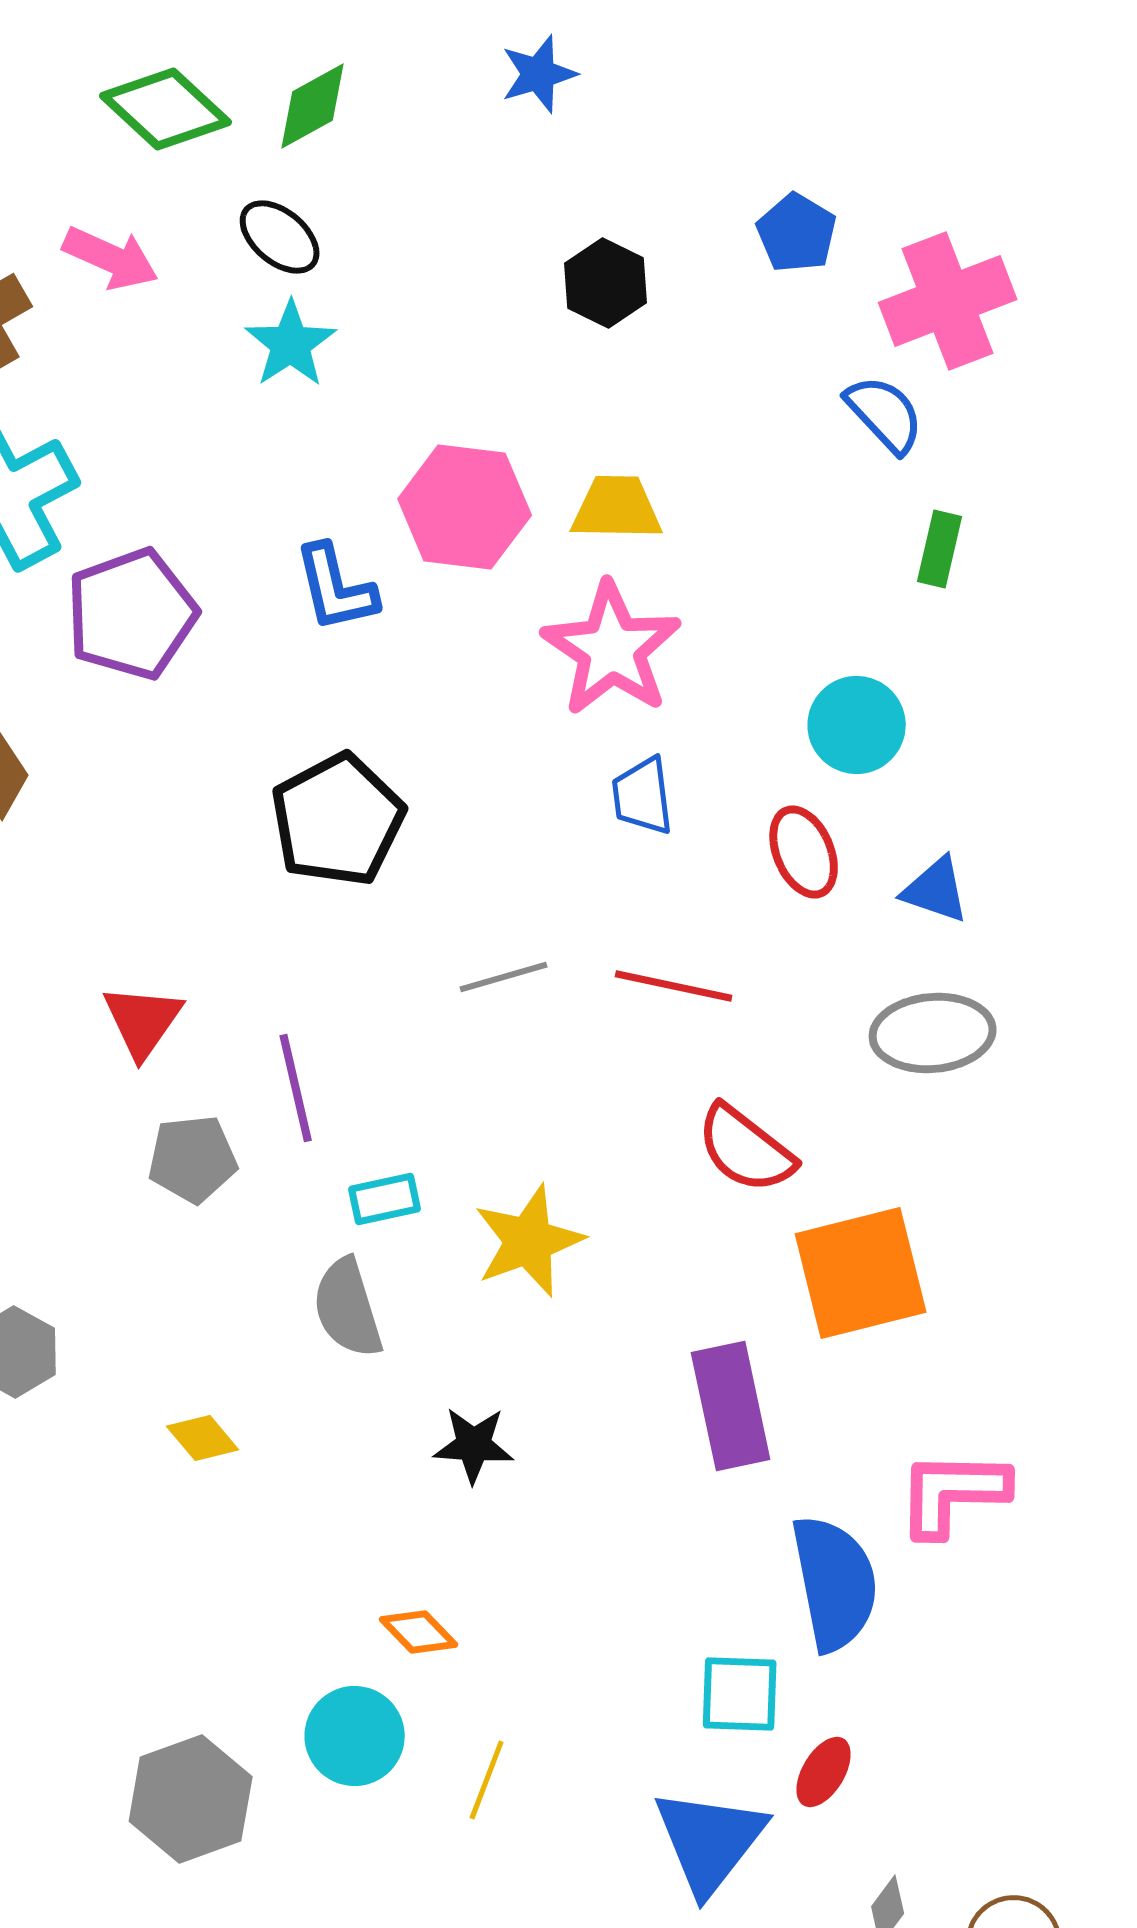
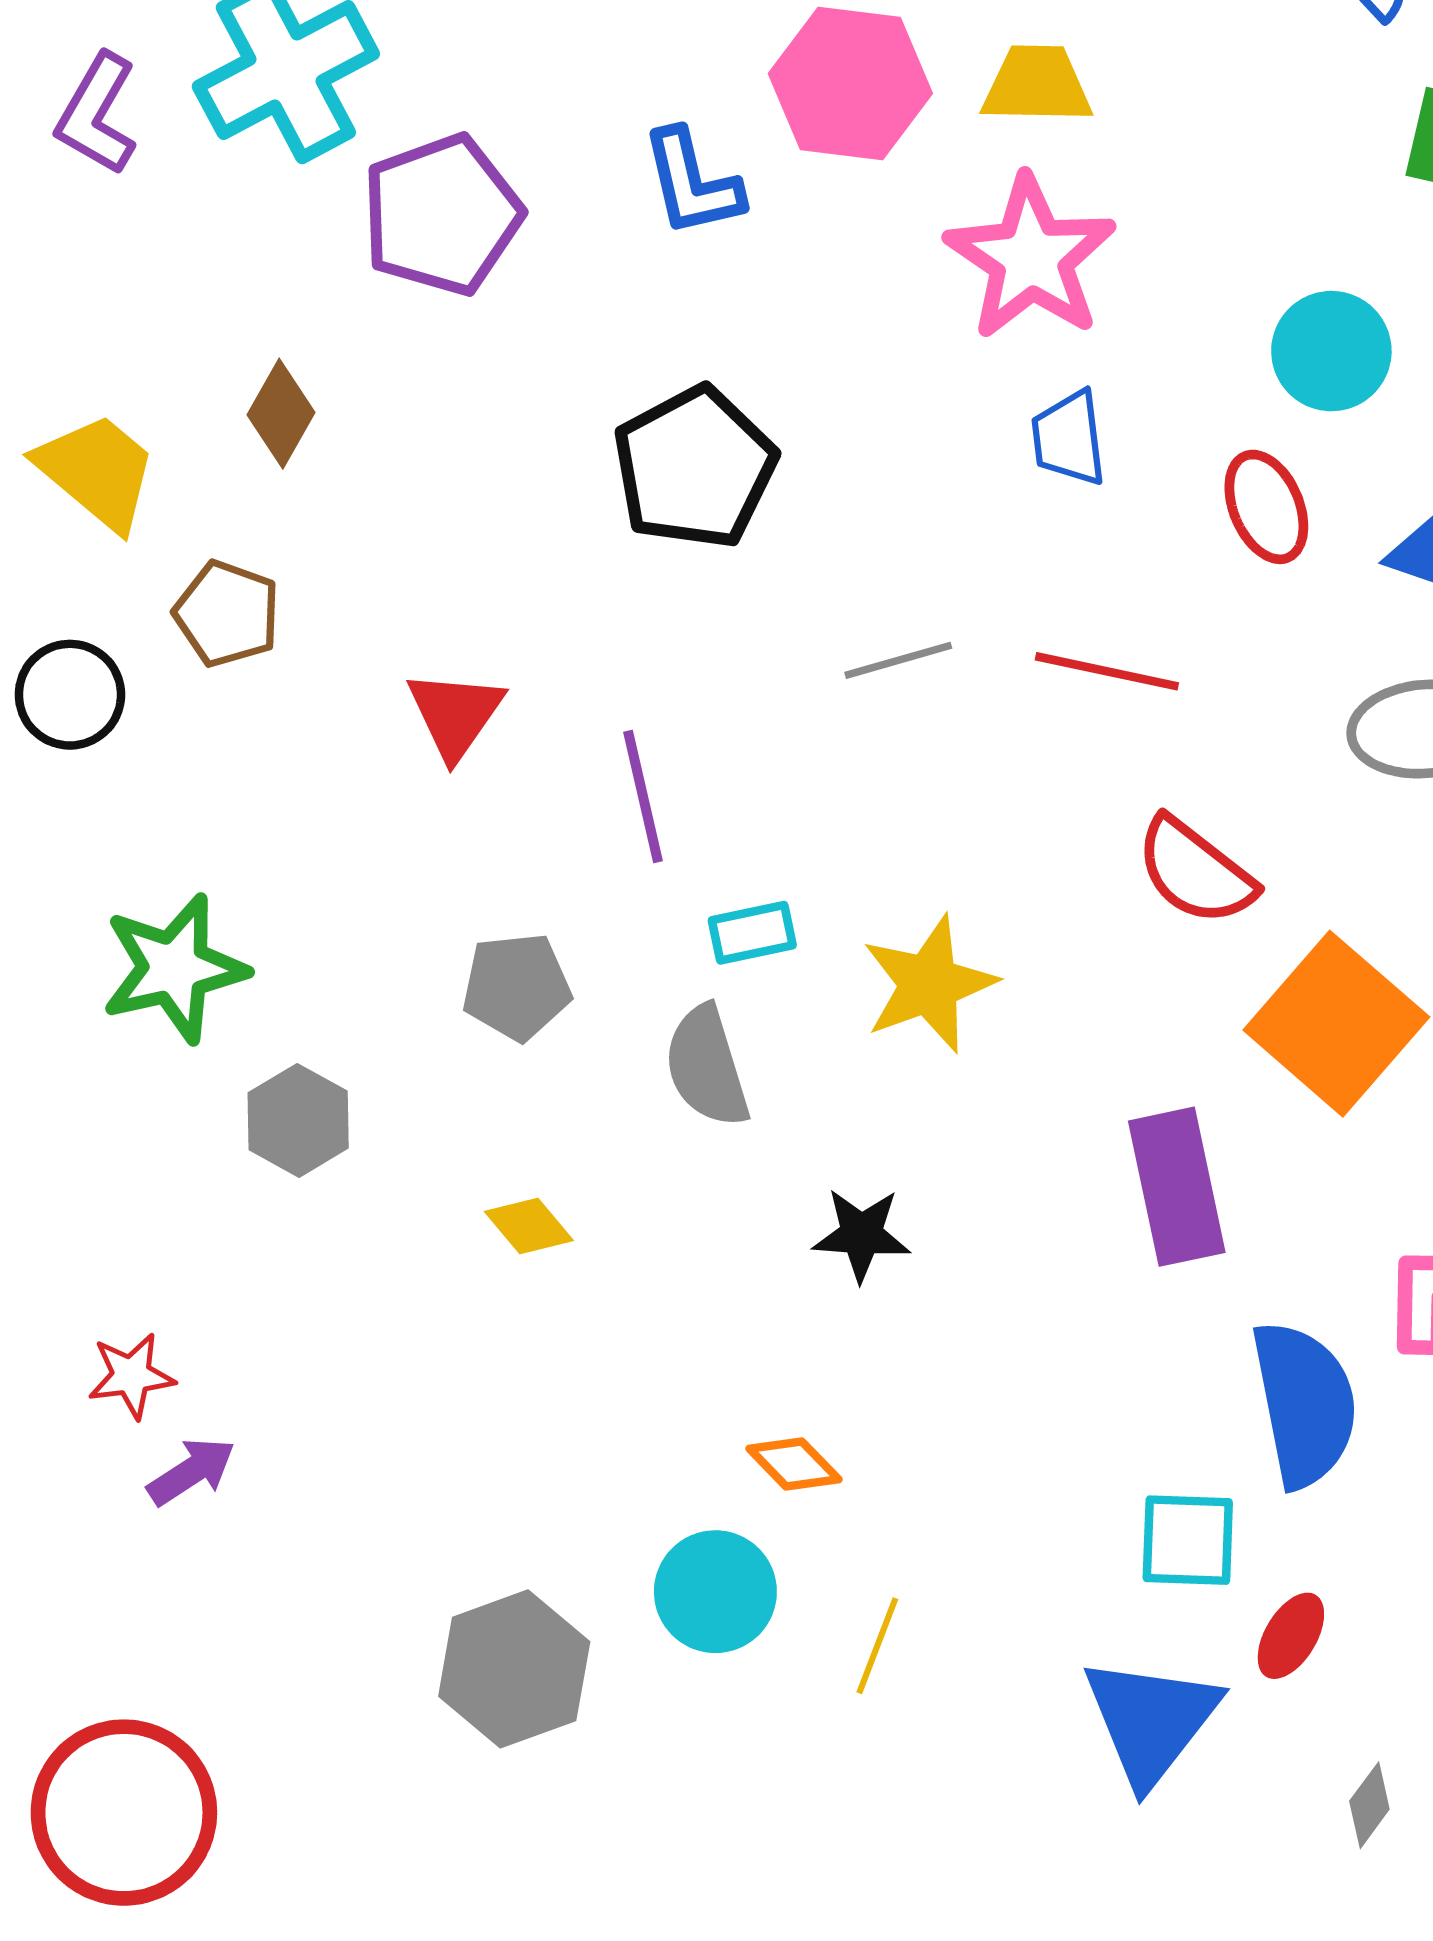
gray pentagon: (193, 1159) -> (517, 987), moved
orange square: (861, 1273) -> (1336, 1024), turned -35

